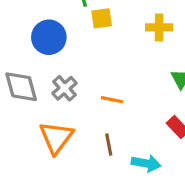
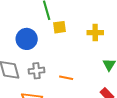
gray cross: (65, 88) -> (36, 71), turned 35

